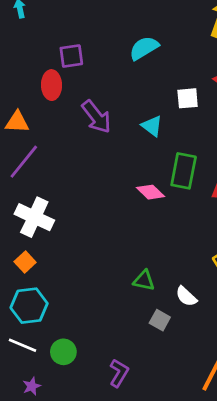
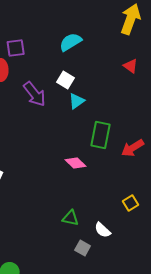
white square: (188, 98) -> (66, 80), moved, turned 36
cyan triangle: (152, 126) -> (77, 101), turned 48
pink diamond: (151, 192) -> (76, 163), moved

